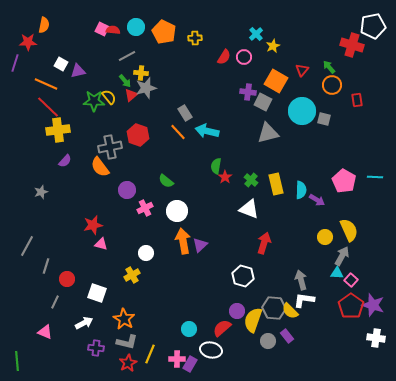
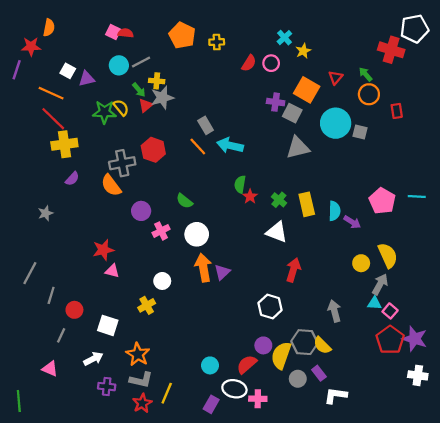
cyan circle: (136, 27) -> (119, 65), moved
white L-shape: (304, 300) -> (336, 395), moved
pink cross: (177, 359) -> (258, 399), moved

